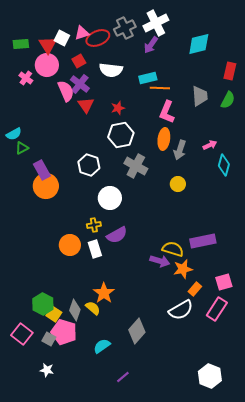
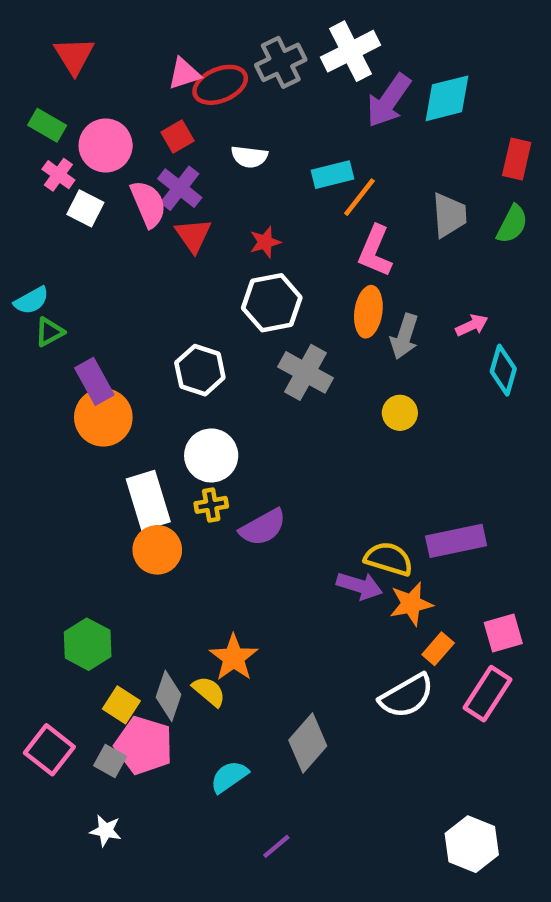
white square: (62, 38) -> (85, 208), moved
green rectangle: (21, 44) -> (47, 125), moved, turned 35
red triangle: (48, 45) -> (74, 56), moved
purple arrow: (151, 45) -> (389, 101), moved, size x1.4
white semicircle: (111, 70) -> (249, 157), size x0.7
orange line: (160, 88) -> (359, 197), turned -54
white circle: (110, 198) -> (211, 455), moved
white rectangle: (95, 249) -> (148, 500), moved, size x1.4
green hexagon: (43, 304) -> (88, 644), moved

